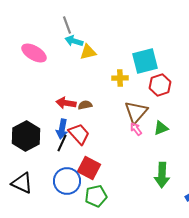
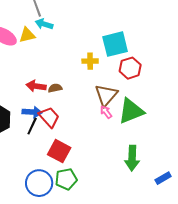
yellow triangle: (88, 52) -> (27, 35), moved
green triangle: (161, 128) -> (131, 111), size x1.8
blue arrow: (62, 129) -> (32, 112), turned -96
blue circle: (67, 181) -> (39, 183), moved

